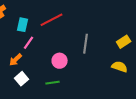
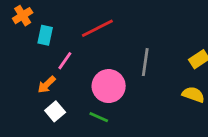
cyan rectangle: (23, 25) -> (45, 35), moved
pink circle: (60, 61) -> (109, 86), size x1.5
green line: (53, 83) -> (99, 117), turned 32

